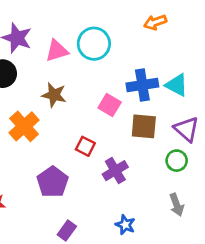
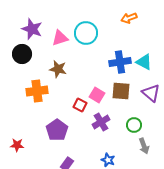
pink square: (110, 105) -> (97, 95), moved
orange cross: (24, 126) -> (37, 91), turned 35
green circle: (177, 161) -> (134, 125), moved

